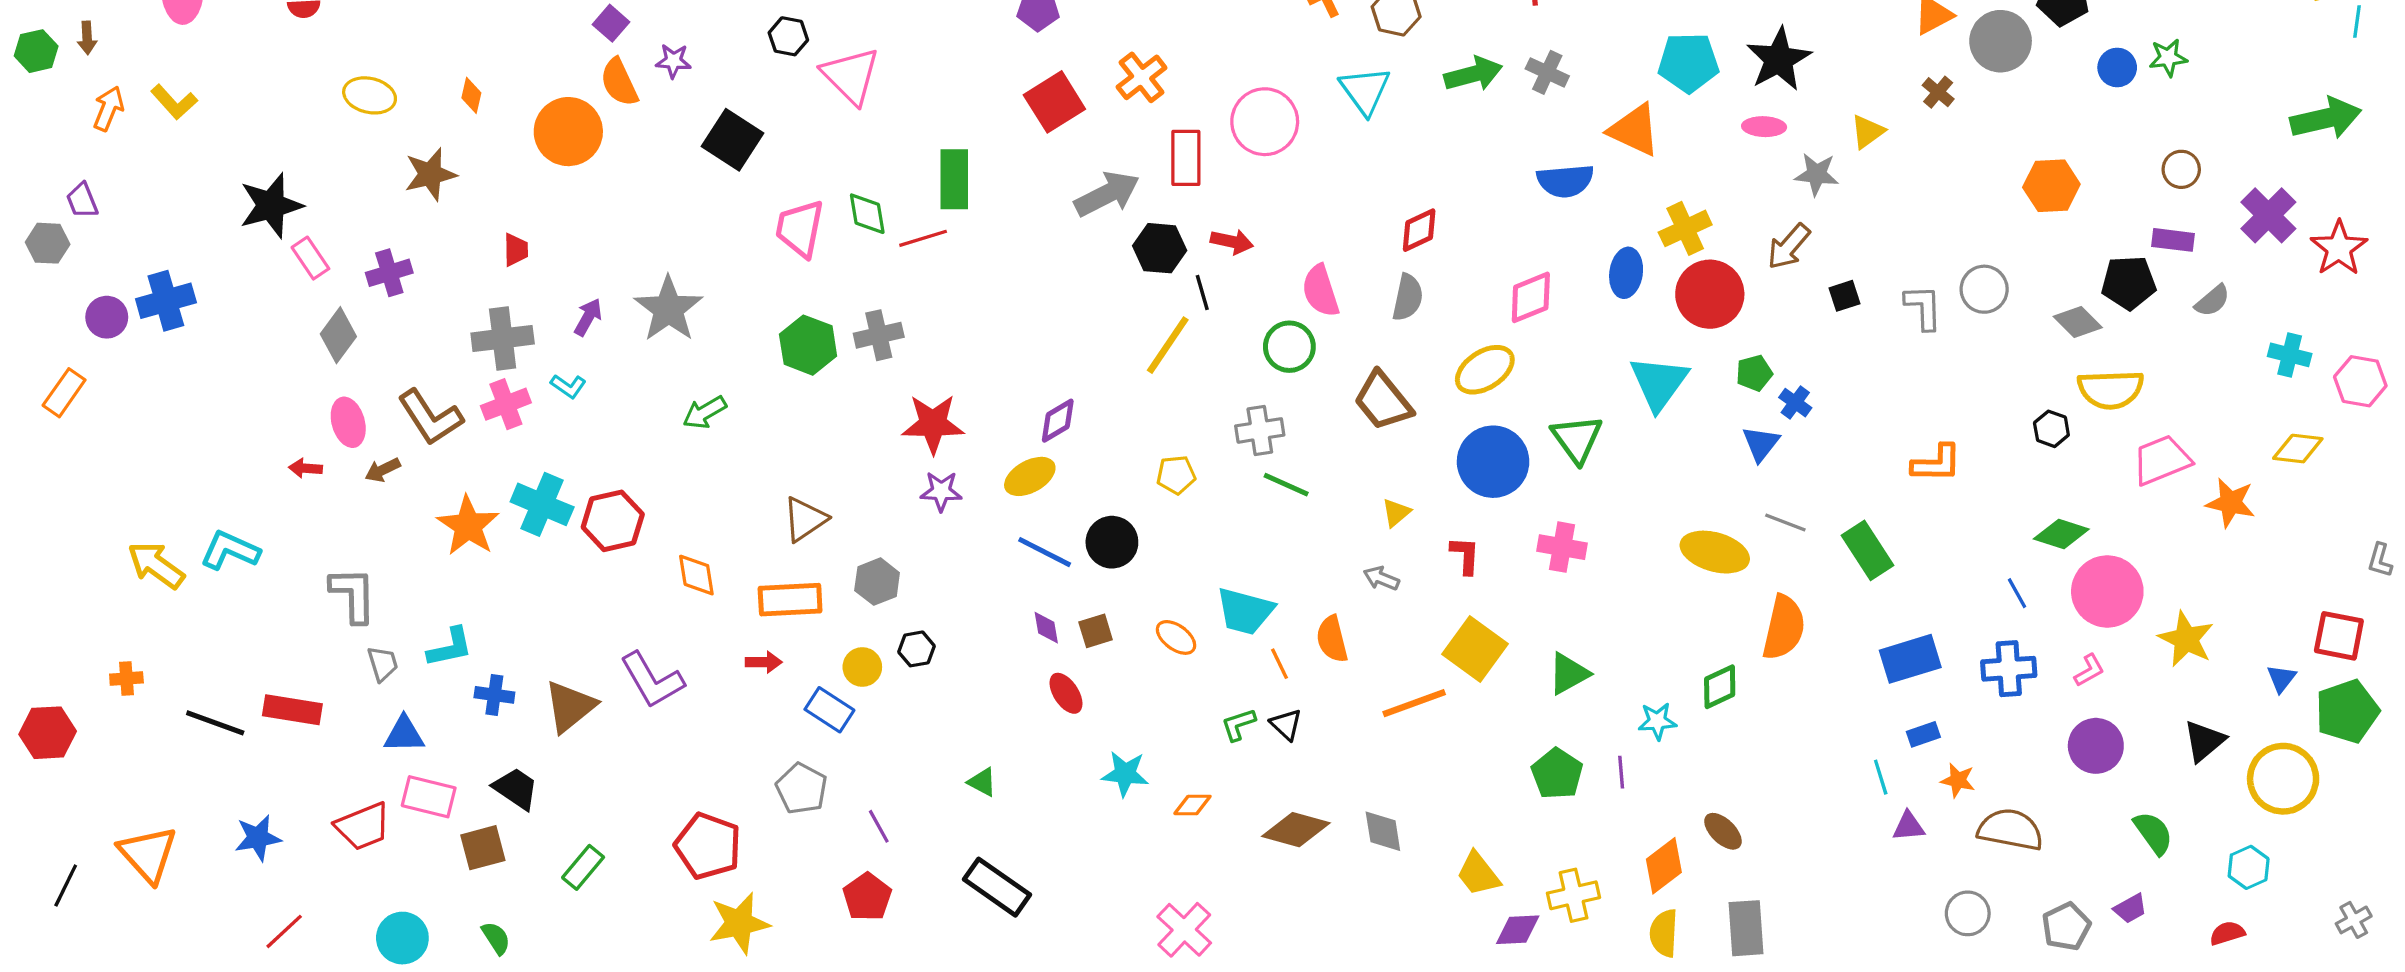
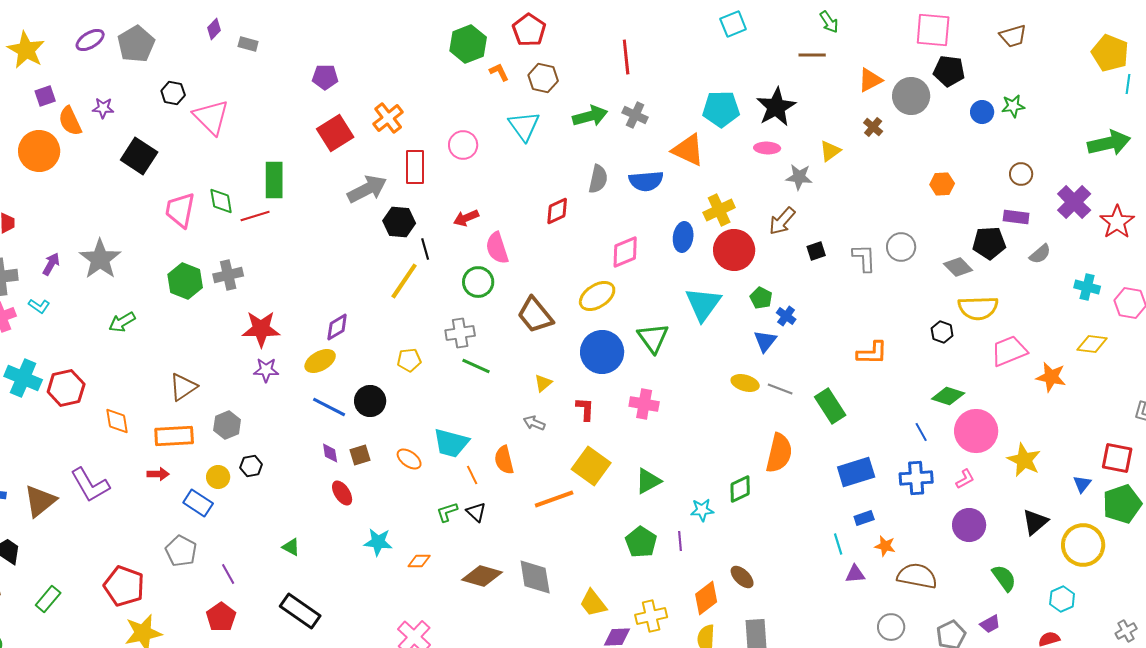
purple square: (611, 23) -> (45, 96), moved, turned 30
pink circle: (1265, 122) -> (463, 145), size x0.7
orange hexagon: (2051, 186) -> (942, 184), size x0.7
red arrow: (1232, 242) -> (466, 218), moved, turned 145
gray semicircle: (1408, 297) -> (598, 179), moved
green pentagon: (1754, 373) -> (761, 298), turned -30
yellow ellipse: (1715, 552) -> (745, 383), moved, size x0.7
gray diamond: (1383, 831) -> (535, 577), size x1.4

